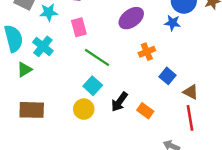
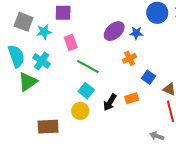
blue star: (173, 23) -> (136, 33), moved
green triangle: (24, 70) -> (28, 82), size x1.5
brown rectangle: (32, 110) -> (48, 127), moved
orange rectangle: (145, 111) -> (132, 98), moved, turned -48

